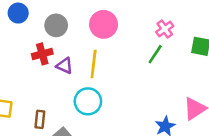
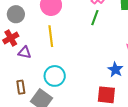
purple triangle: (65, 66) -> (25, 52), moved
cyan circle: (88, 101) -> (55, 76), moved

